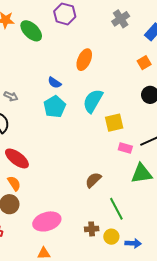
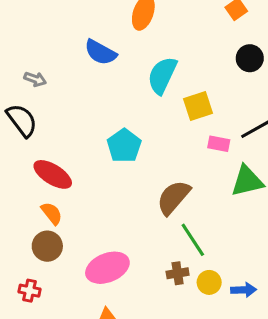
blue semicircle: (54, 83) -> (100, 52), size x1.5
cyan pentagon: (55, 107) -> (124, 146), moved
brown semicircle: (93, 180) -> (173, 197), size x1.4
green line: (116, 209) -> (193, 240), moved

